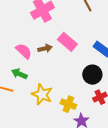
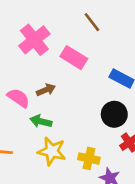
pink rectangle: (67, 42) -> (74, 58), moved
green arrow: (19, 74) -> (41, 121), moved

